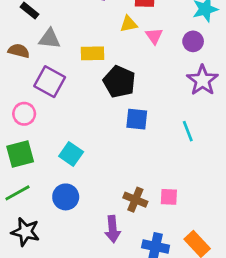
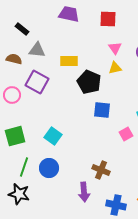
yellow triangle: (129, 24) -> (115, 68), moved
pink circle: (24, 114) -> (12, 95), moved
green line: (17, 193) -> (24, 167), moved, turned -42
pink square: (169, 197) -> (126, 134), moved, turned -32

